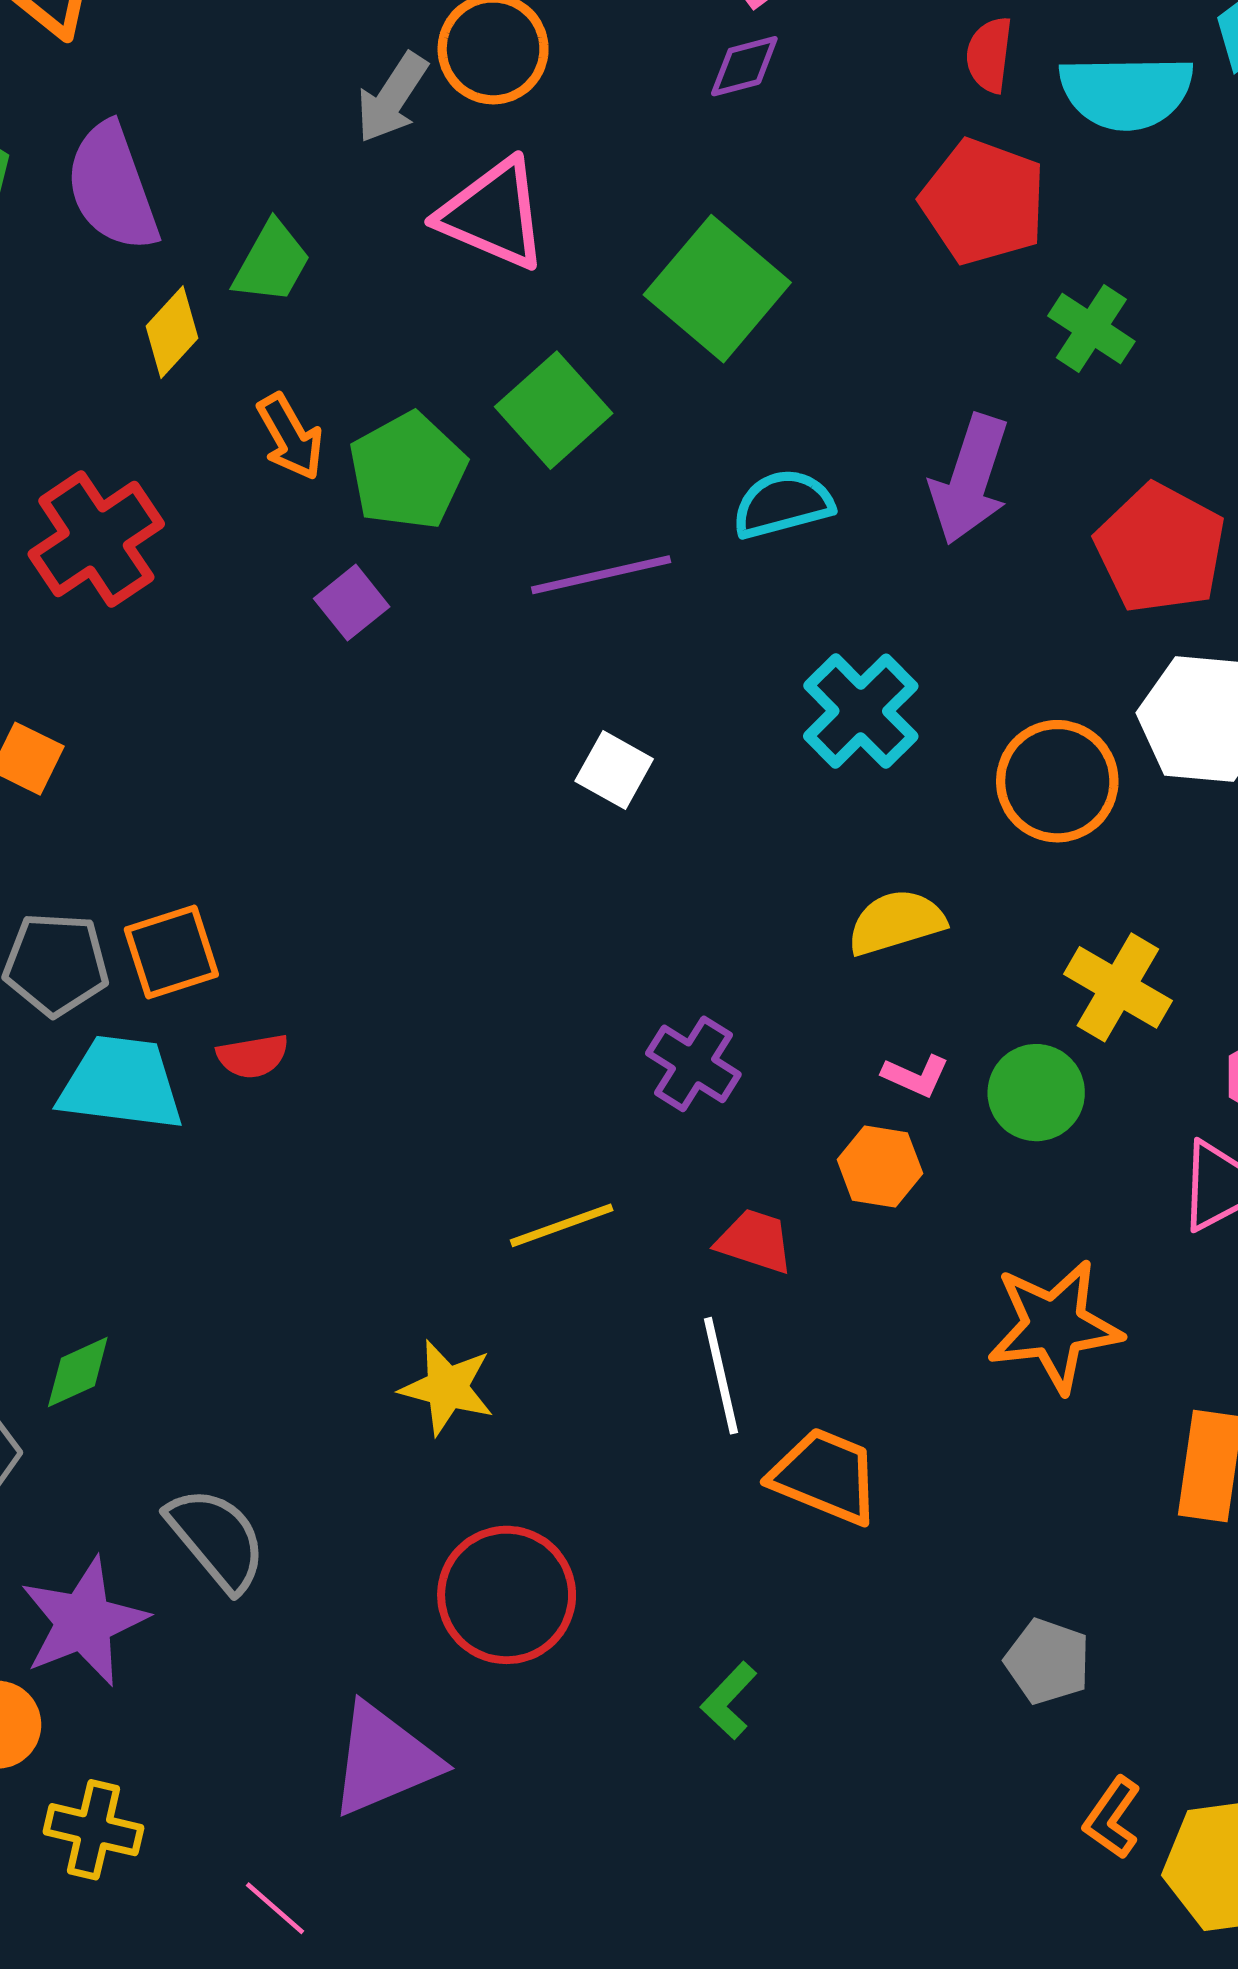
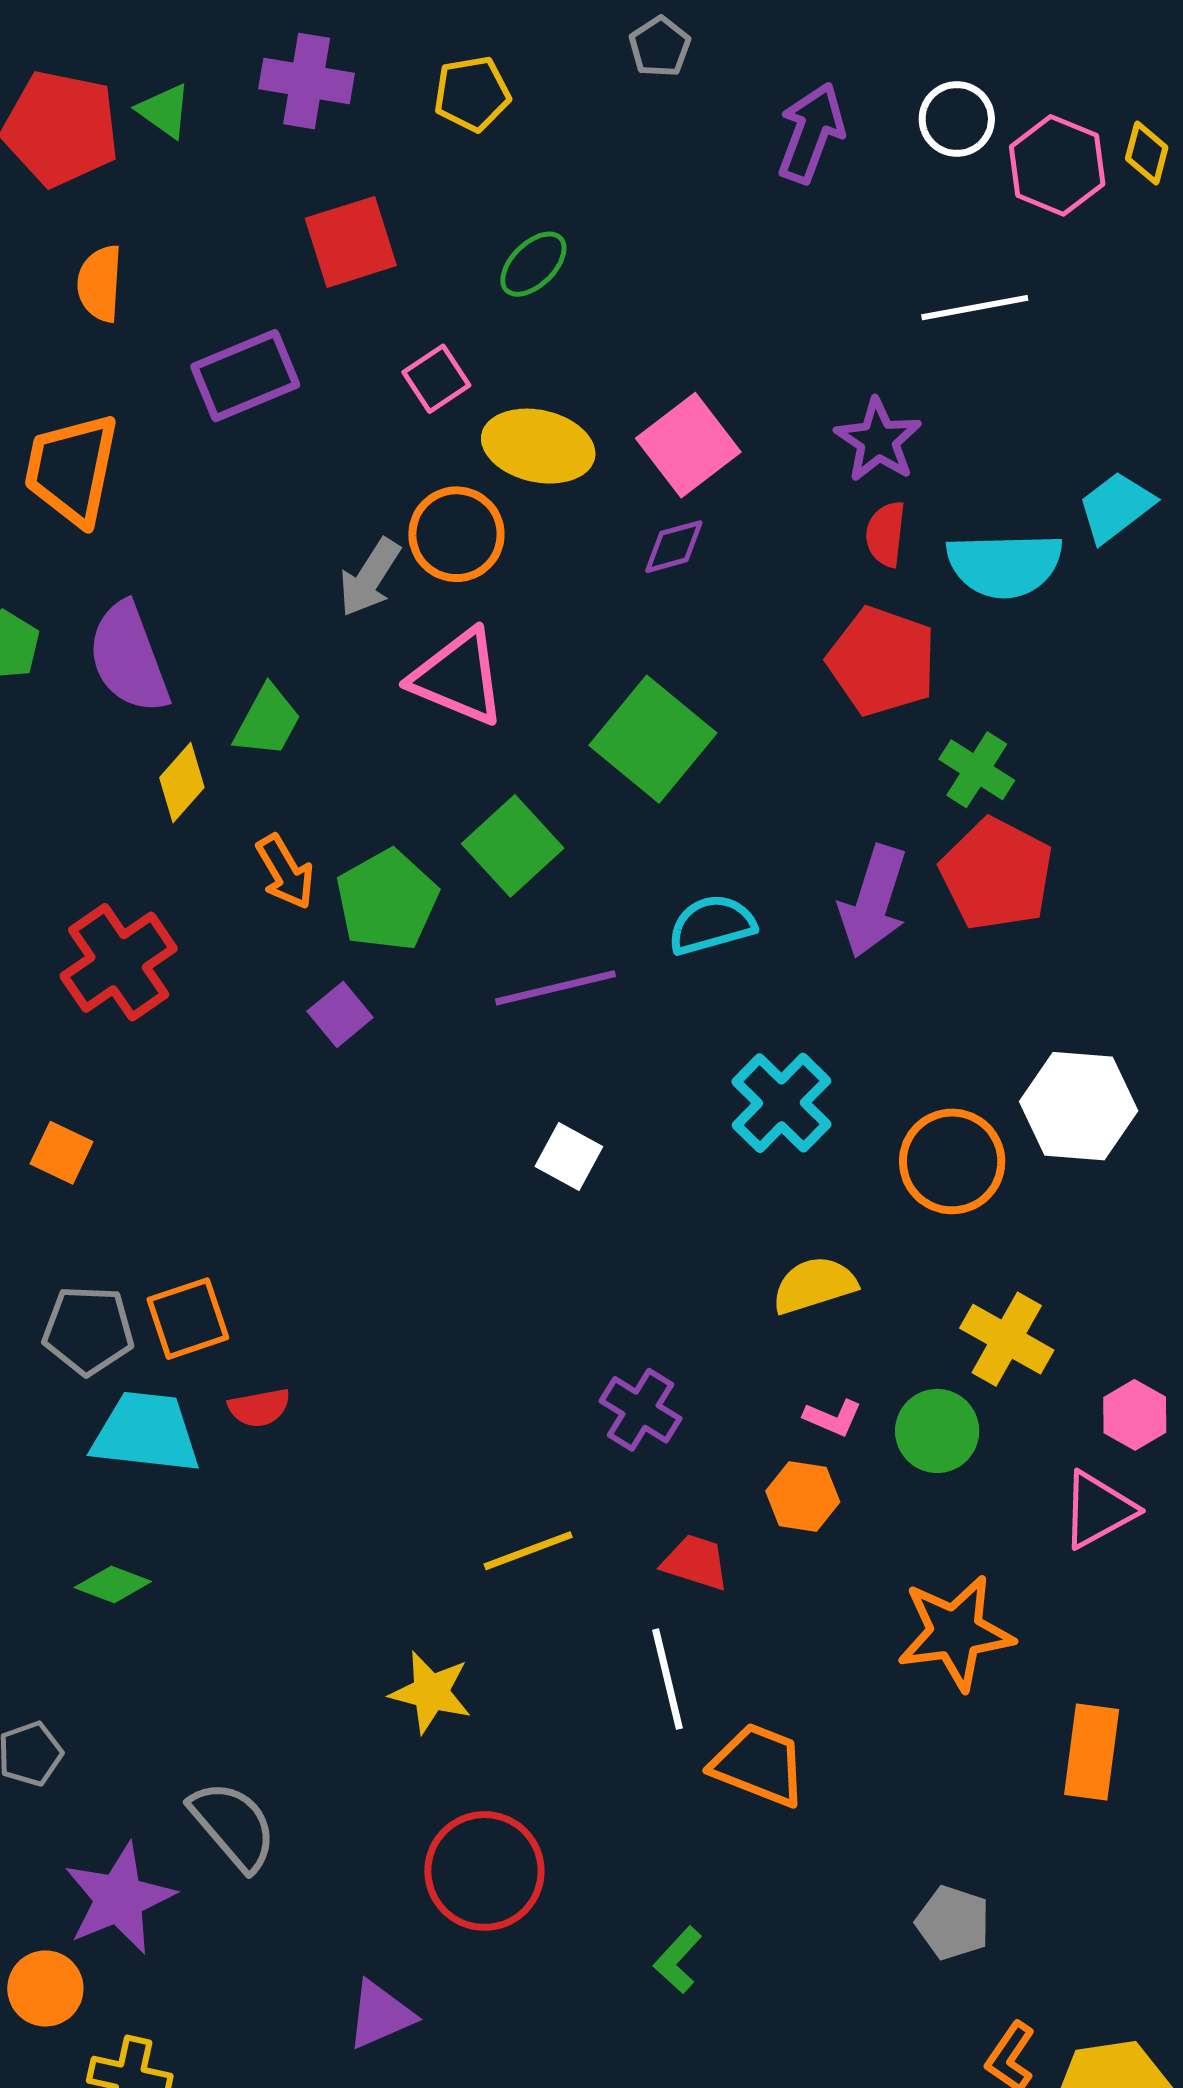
red pentagon: (1160, 548) -> (997, 874), moved
green diamond: (78, 1372) -> (113, 1585), moved, turned 46
purple triangle: (384, 1760) -> (380, 2015), size x0.7

